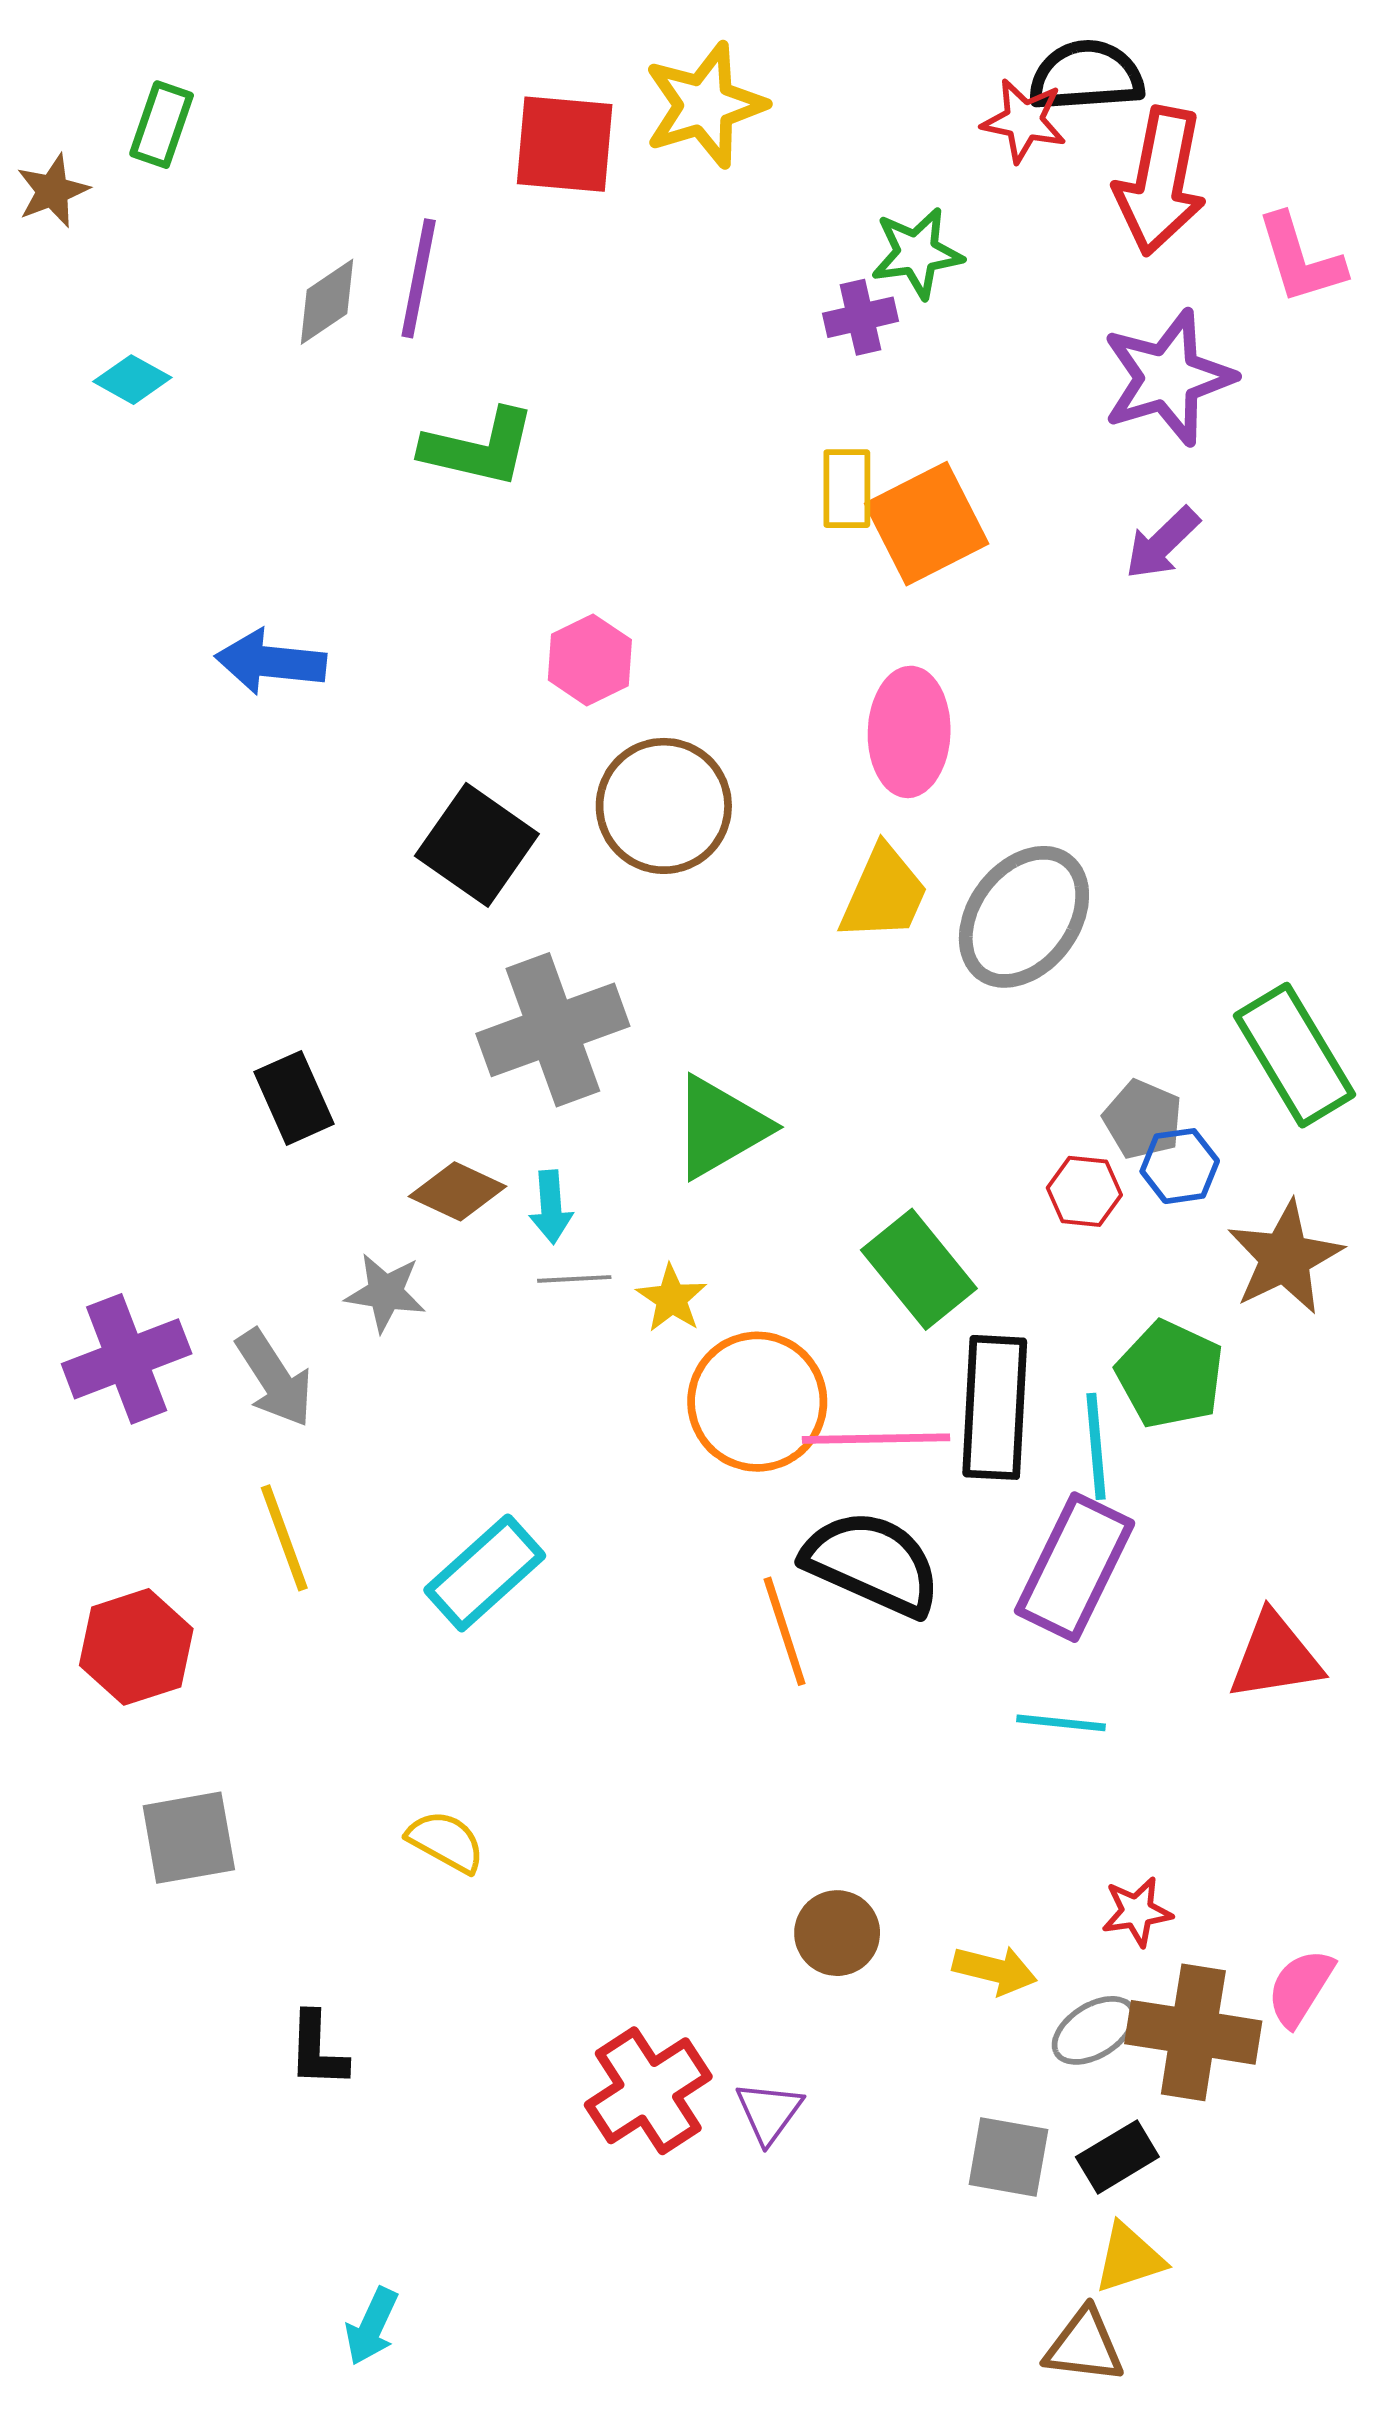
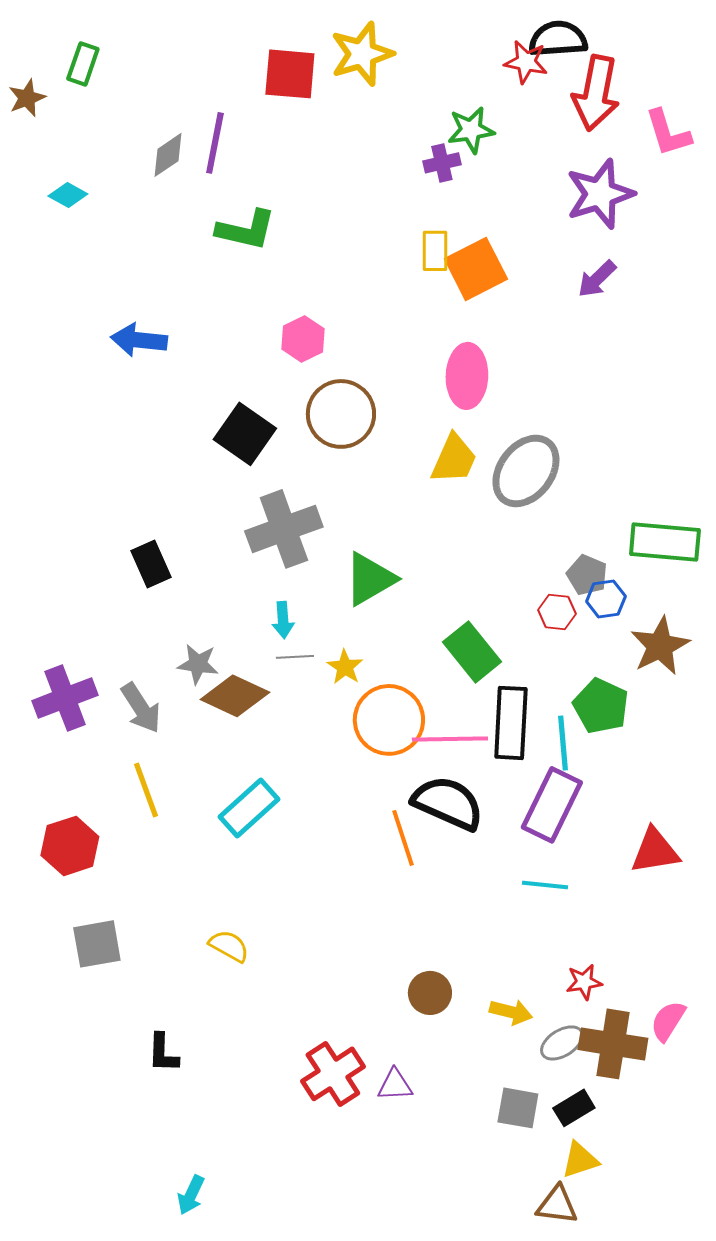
green rectangle: (1295, 1055) -> (665, 542), turned -54
brown diamond: (457, 1191) -> (235, 696), moved, size x1.4
purple triangle: (769, 2112) -> (395, 1085), turned 51

